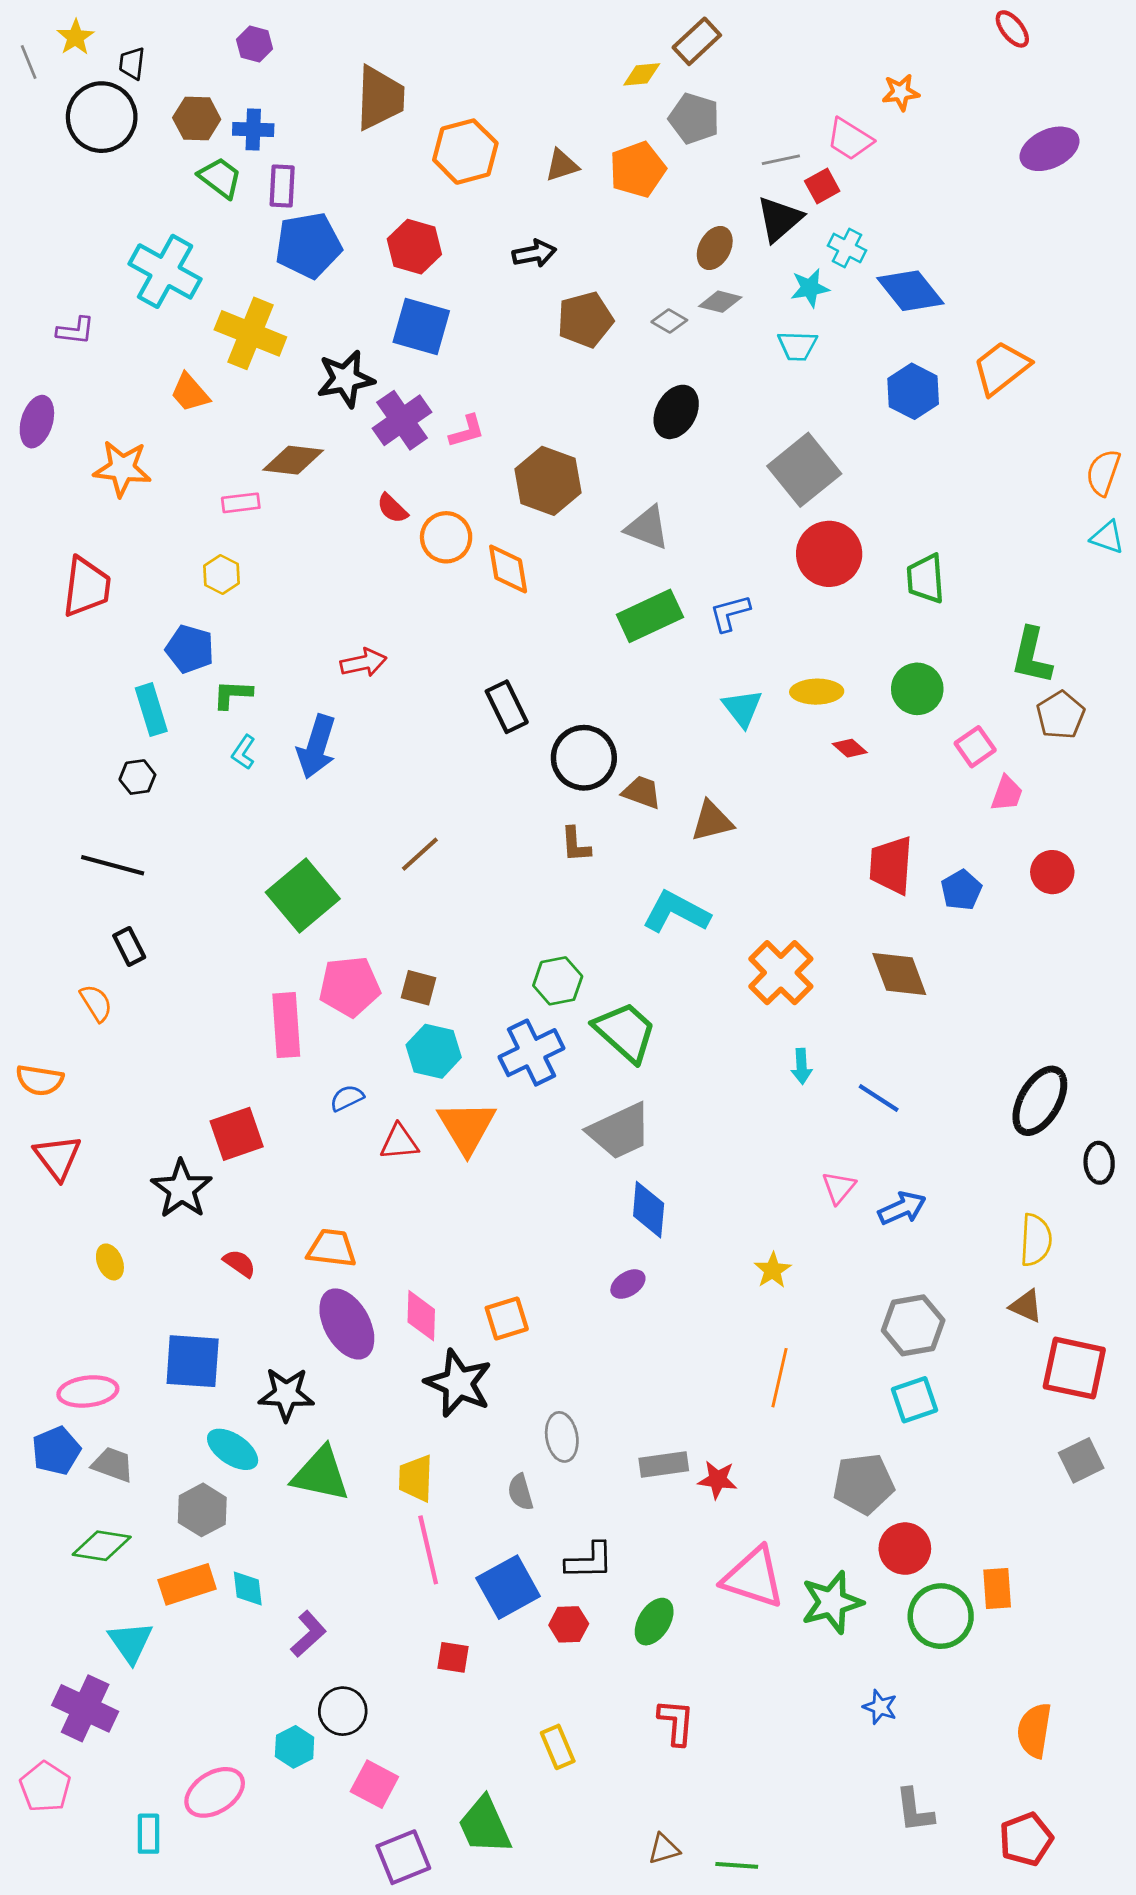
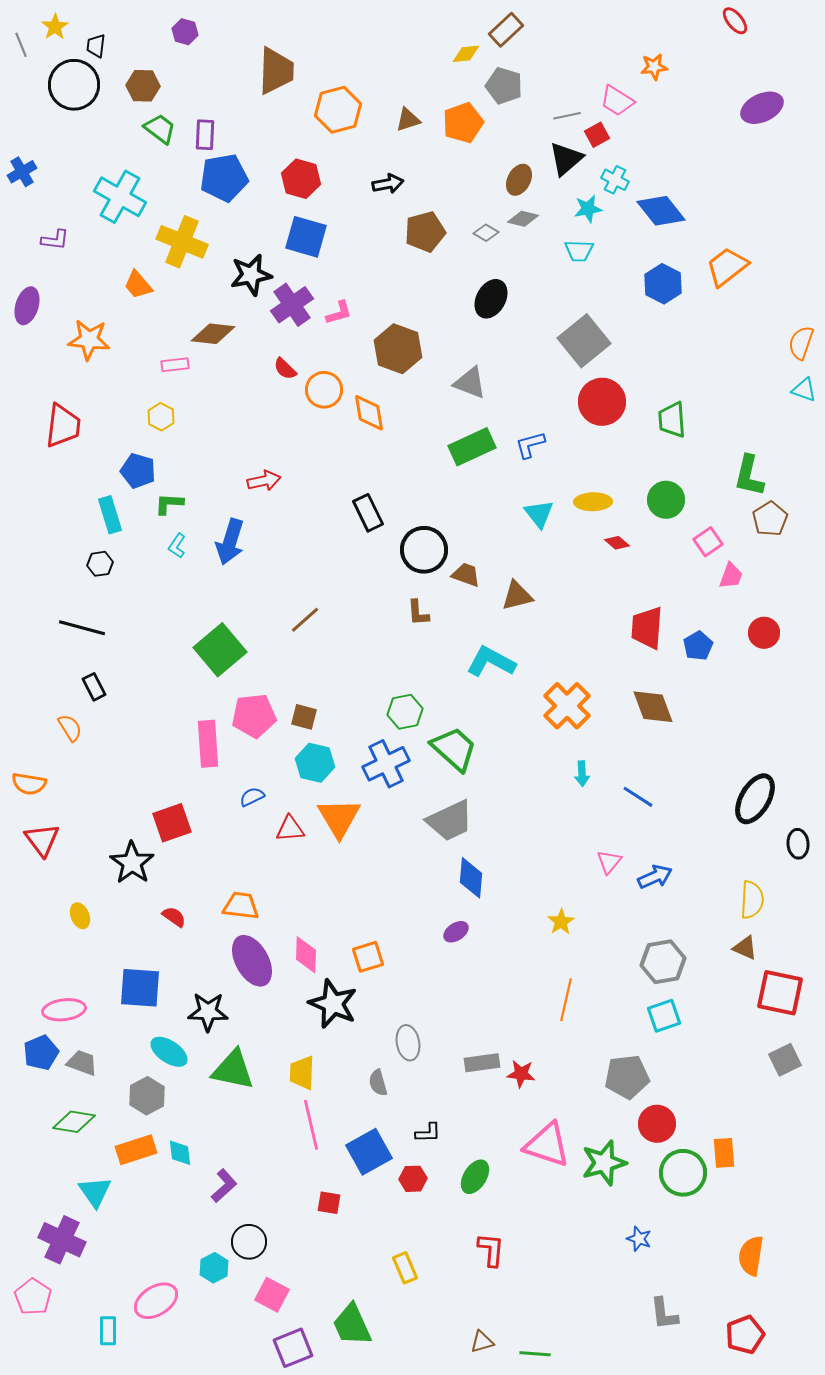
blue cross: (253, 130) -> (22, 172), moved, turned -32
black L-shape: (589, 1561) -> (428, 1133), size x0.7

